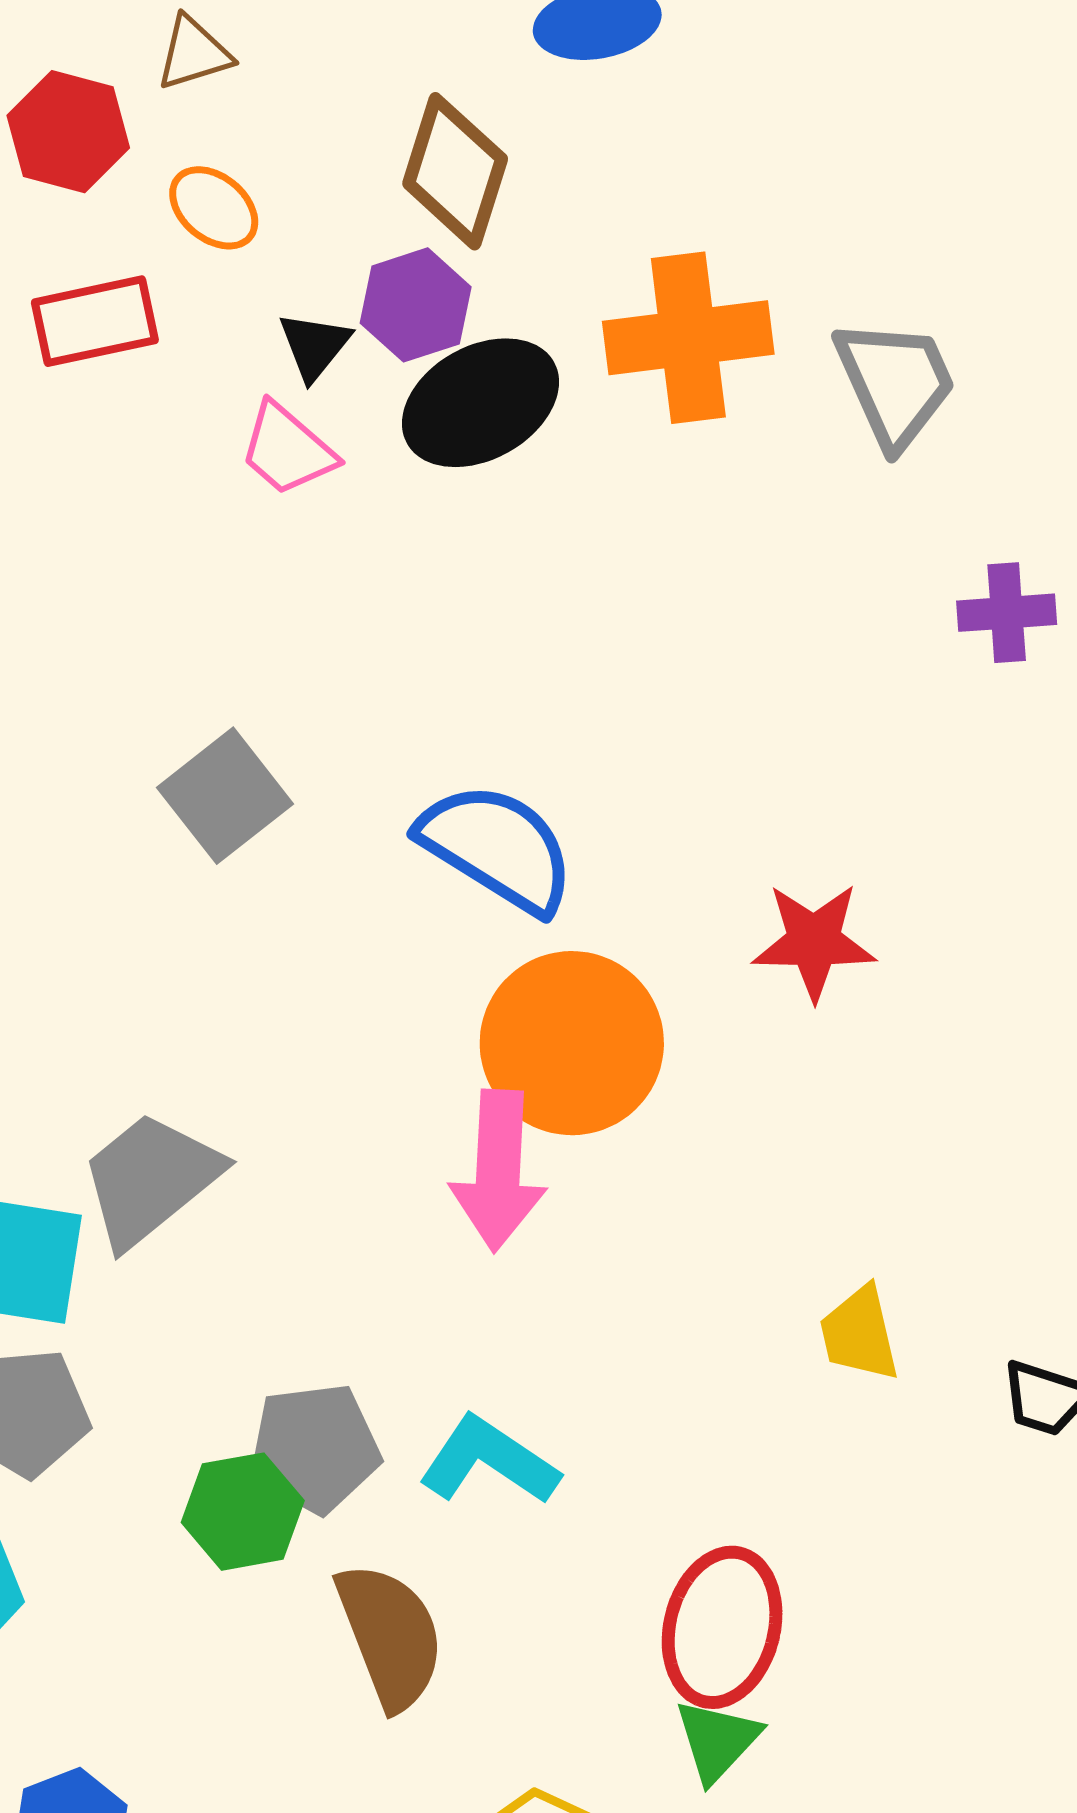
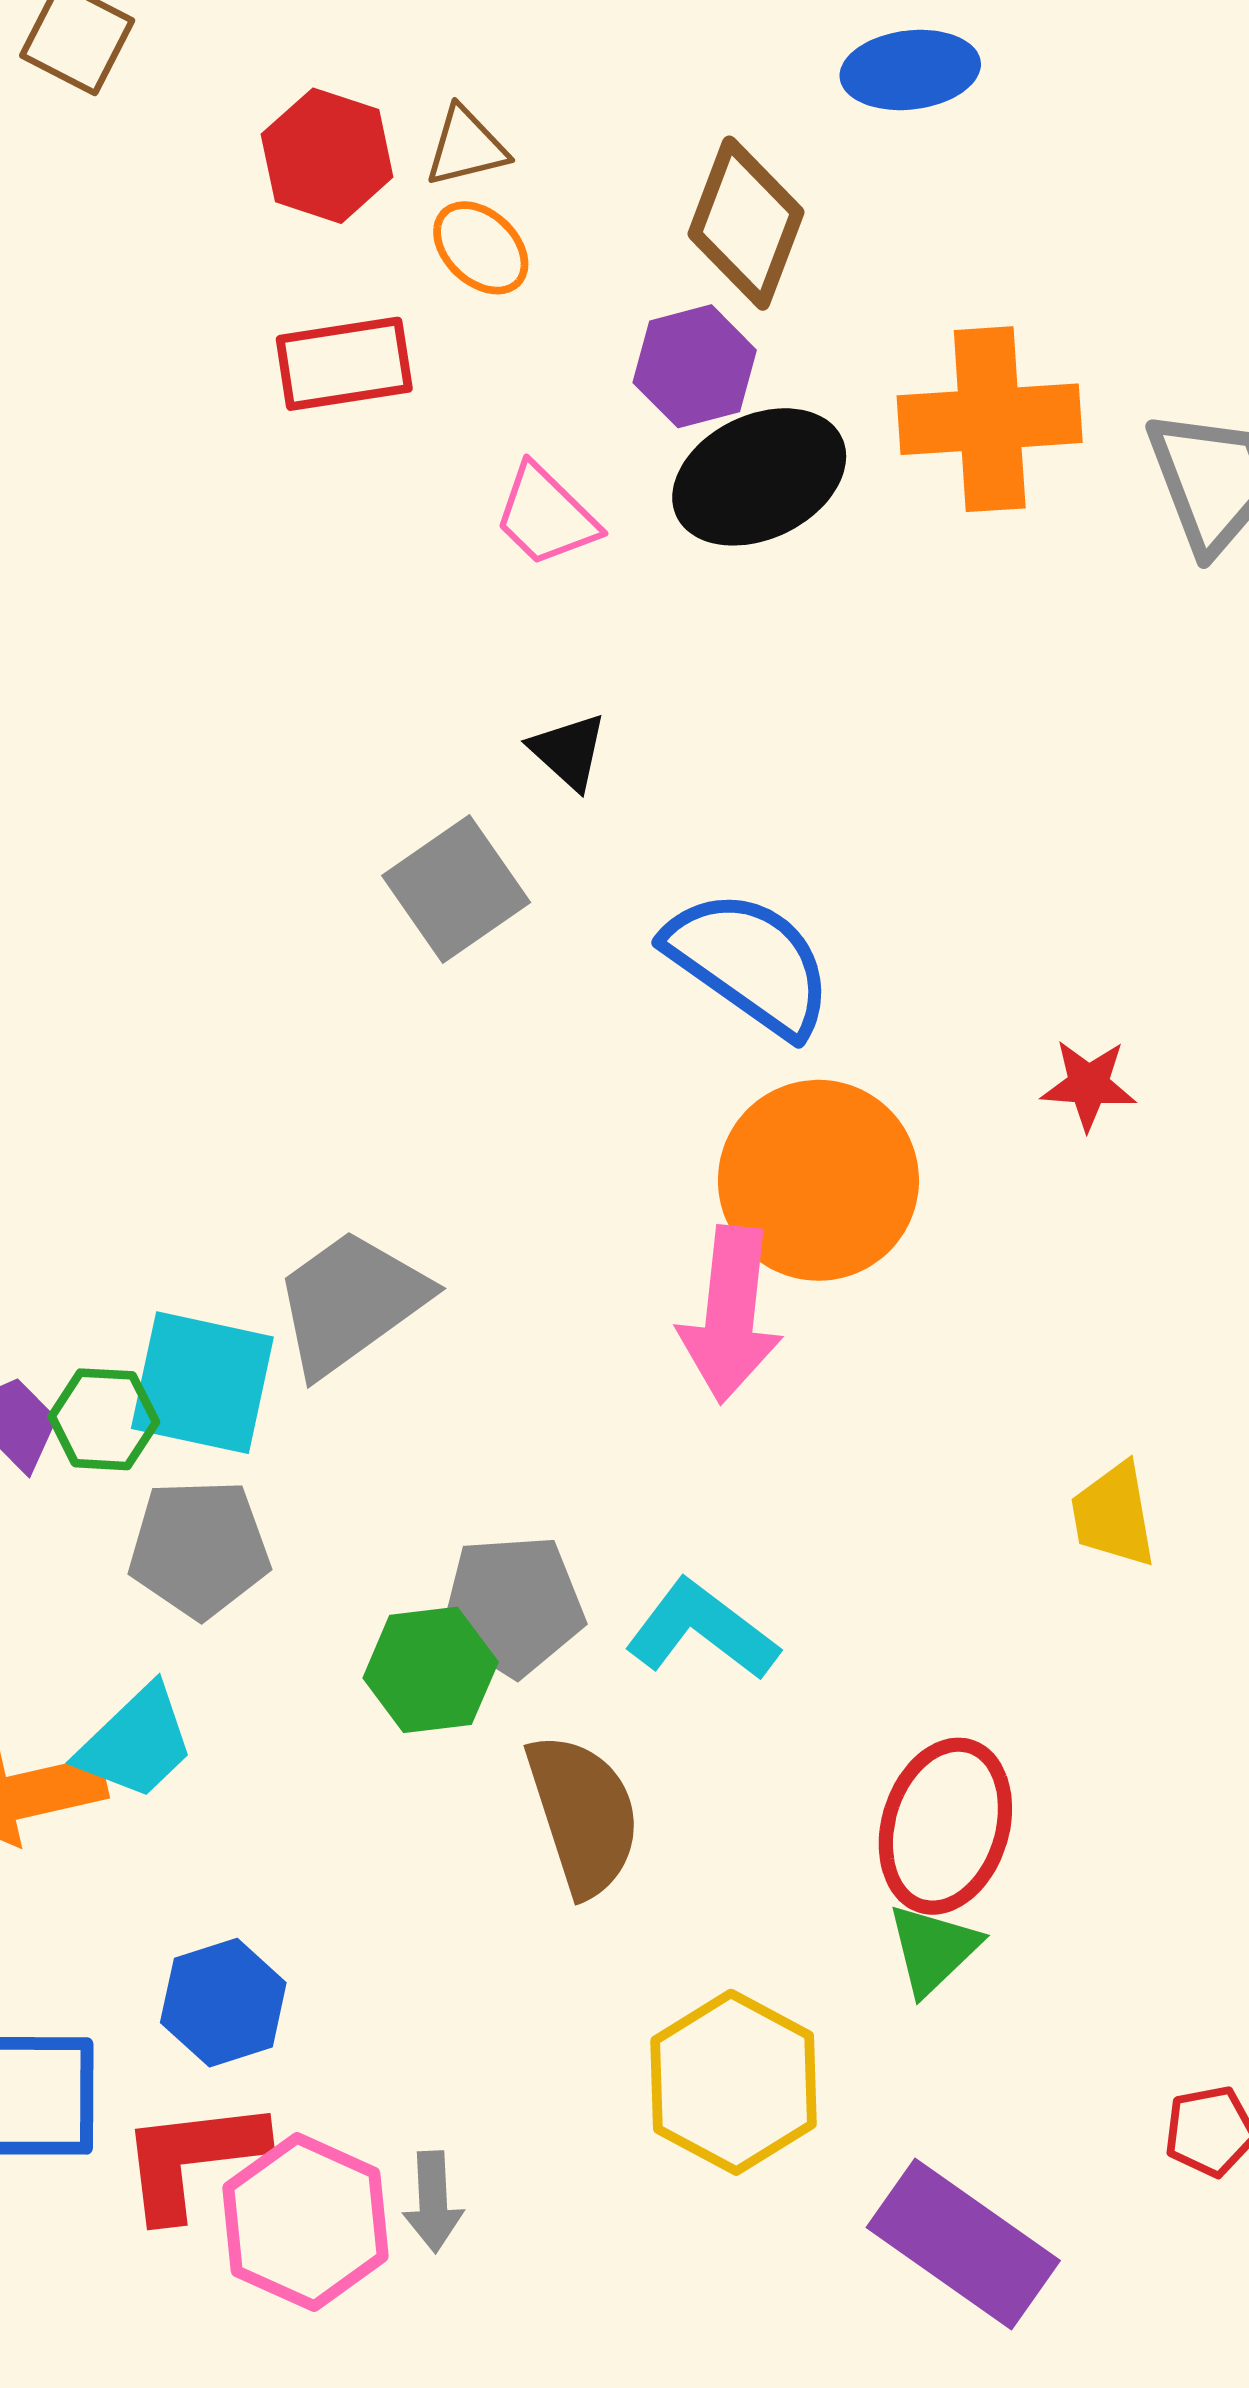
brown triangle: (194, 53) -> (466, 147), moved
black triangle: (314, 346) -> (568, 751), moved, turned -30
red star: (814, 941) -> (1089, 1085), size x0.7

